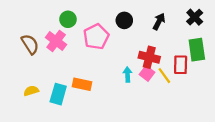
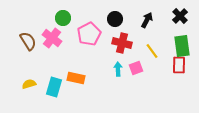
red cross: (149, 57) -> (122, 43), moved
red rectangle: (181, 65) -> (179, 65), moved
pink square: (147, 73) -> (136, 68), turned 32
yellow line: (164, 76) -> (152, 51), moved

